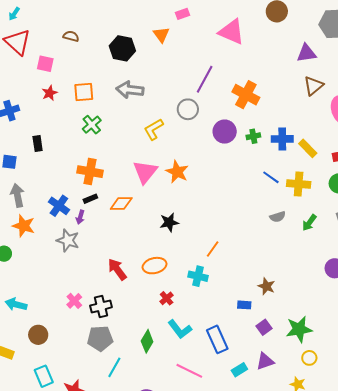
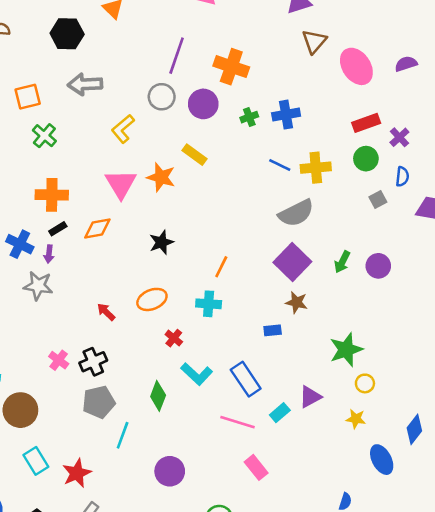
purple circle: (225, 132) -> (203, 104), moved
yellow rectangle: (308, 148) -> (194, 155), moved
gray semicircle: (278, 217) -> (296, 213), size x1.8
green arrow: (309, 223) -> (342, 262), moved
red arrow: (117, 269) -> (106, 312), size x0.7
purple square: (264, 327) -> (292, 262), moved, size x1.8
brown circle: (38, 335) -> (20, 410), size x1.4
pink line: (189, 371) -> (237, 422), moved

